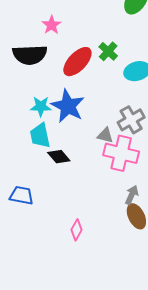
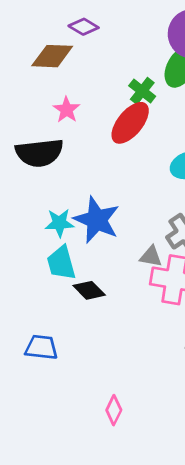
green cross: (108, 51) -> (142, 91), moved
red ellipse: (77, 62) -> (130, 123), moved
pink diamond: (77, 230) -> (114, 410), moved

